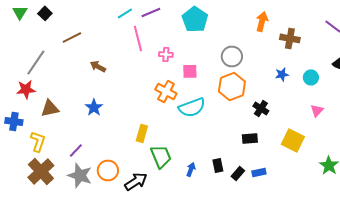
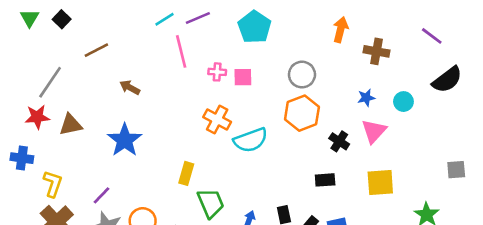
pink square: (190, 71) -> (243, 77), moved
blue star: (94, 107) -> (125, 140), size x1.5
brown triangle: (50, 108) -> (71, 125), moved
pink triangle: (317, 110) -> (374, 131), moved, size x1.5
yellow square: (293, 140) -> (380, 182), turned -30

